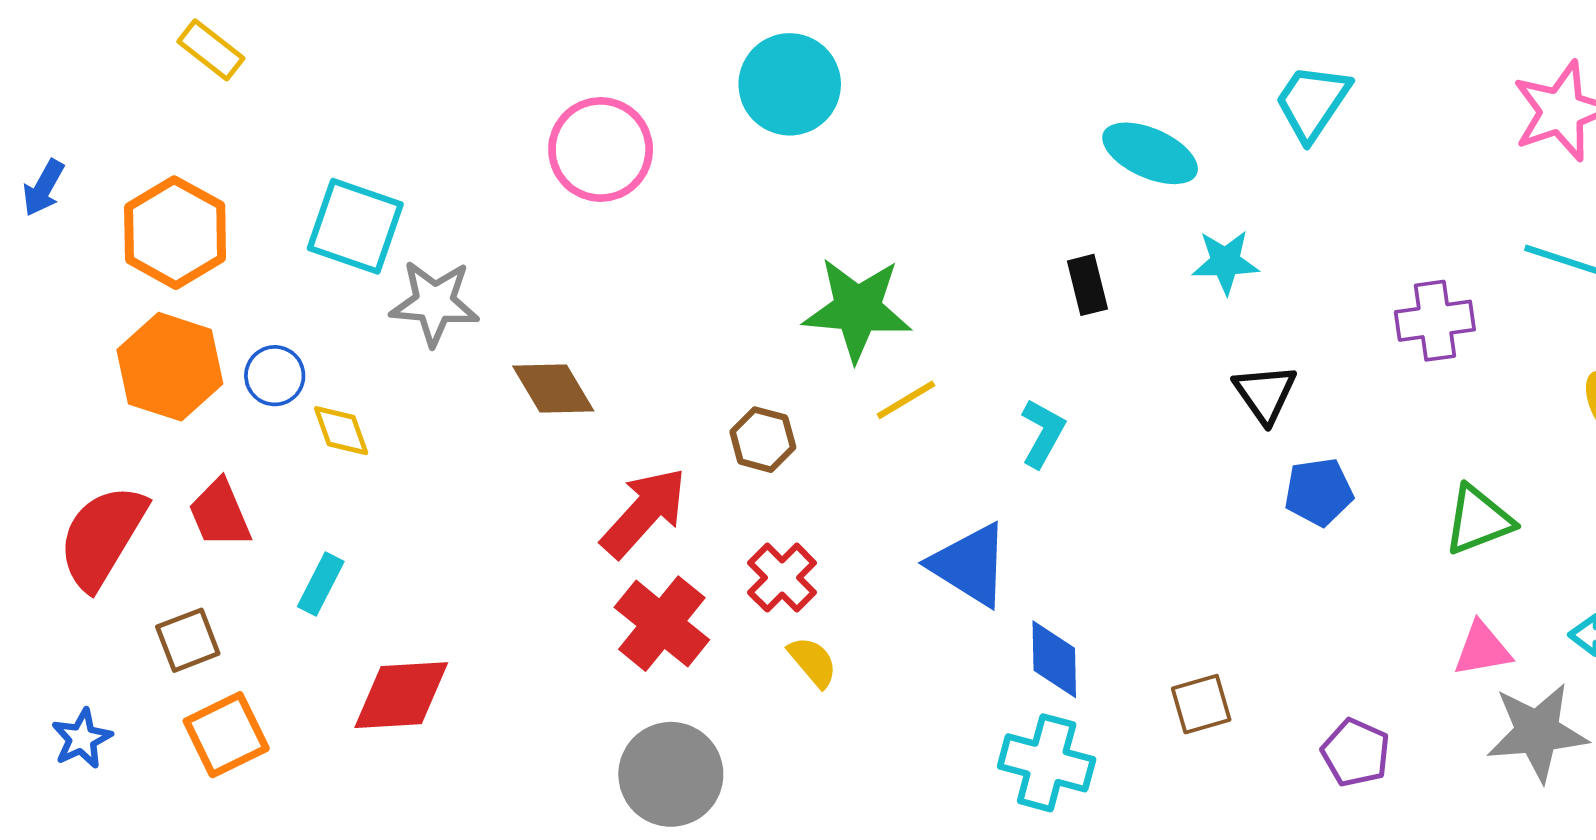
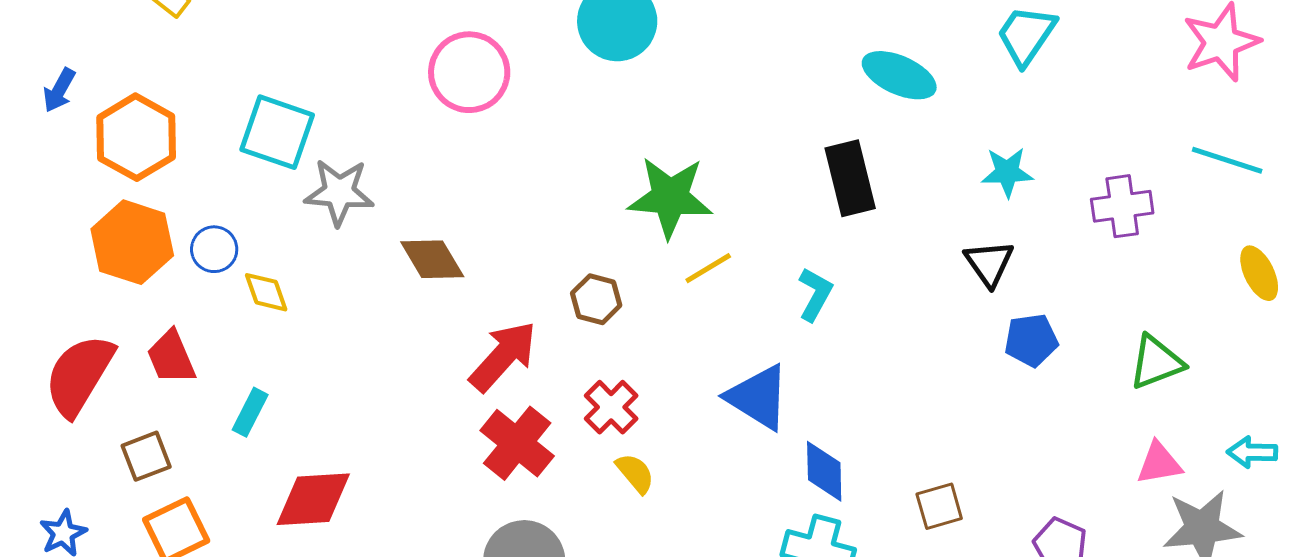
blue arrow: (43, 188) -> (59, 90), moved
cyan star: (1225, 262) -> (1007, 172), moved
black rectangle: (1087, 285) -> (850, 178), size x1.6

